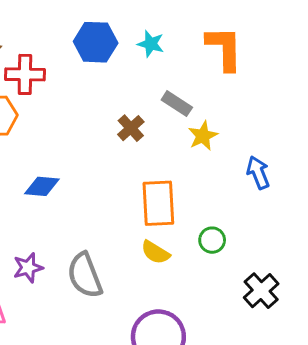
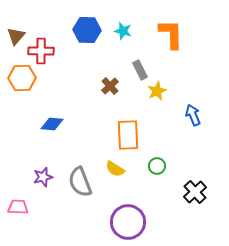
gray rectangle: (177, 104) -> (140, 70), turned 30
green circle: (212, 240) -> (157, 166), moved
yellow semicircle: (155, 252) -> (115, 169), moved

